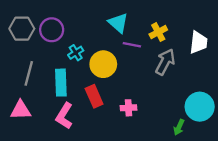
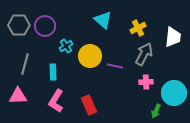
purple line: (132, 45) -> (115, 66), moved
cyan rectangle: (61, 83) -> (53, 72), size x0.7
red rectangle: (94, 96) -> (89, 105), moved
pink cross: (128, 108) -> (146, 82), moved

